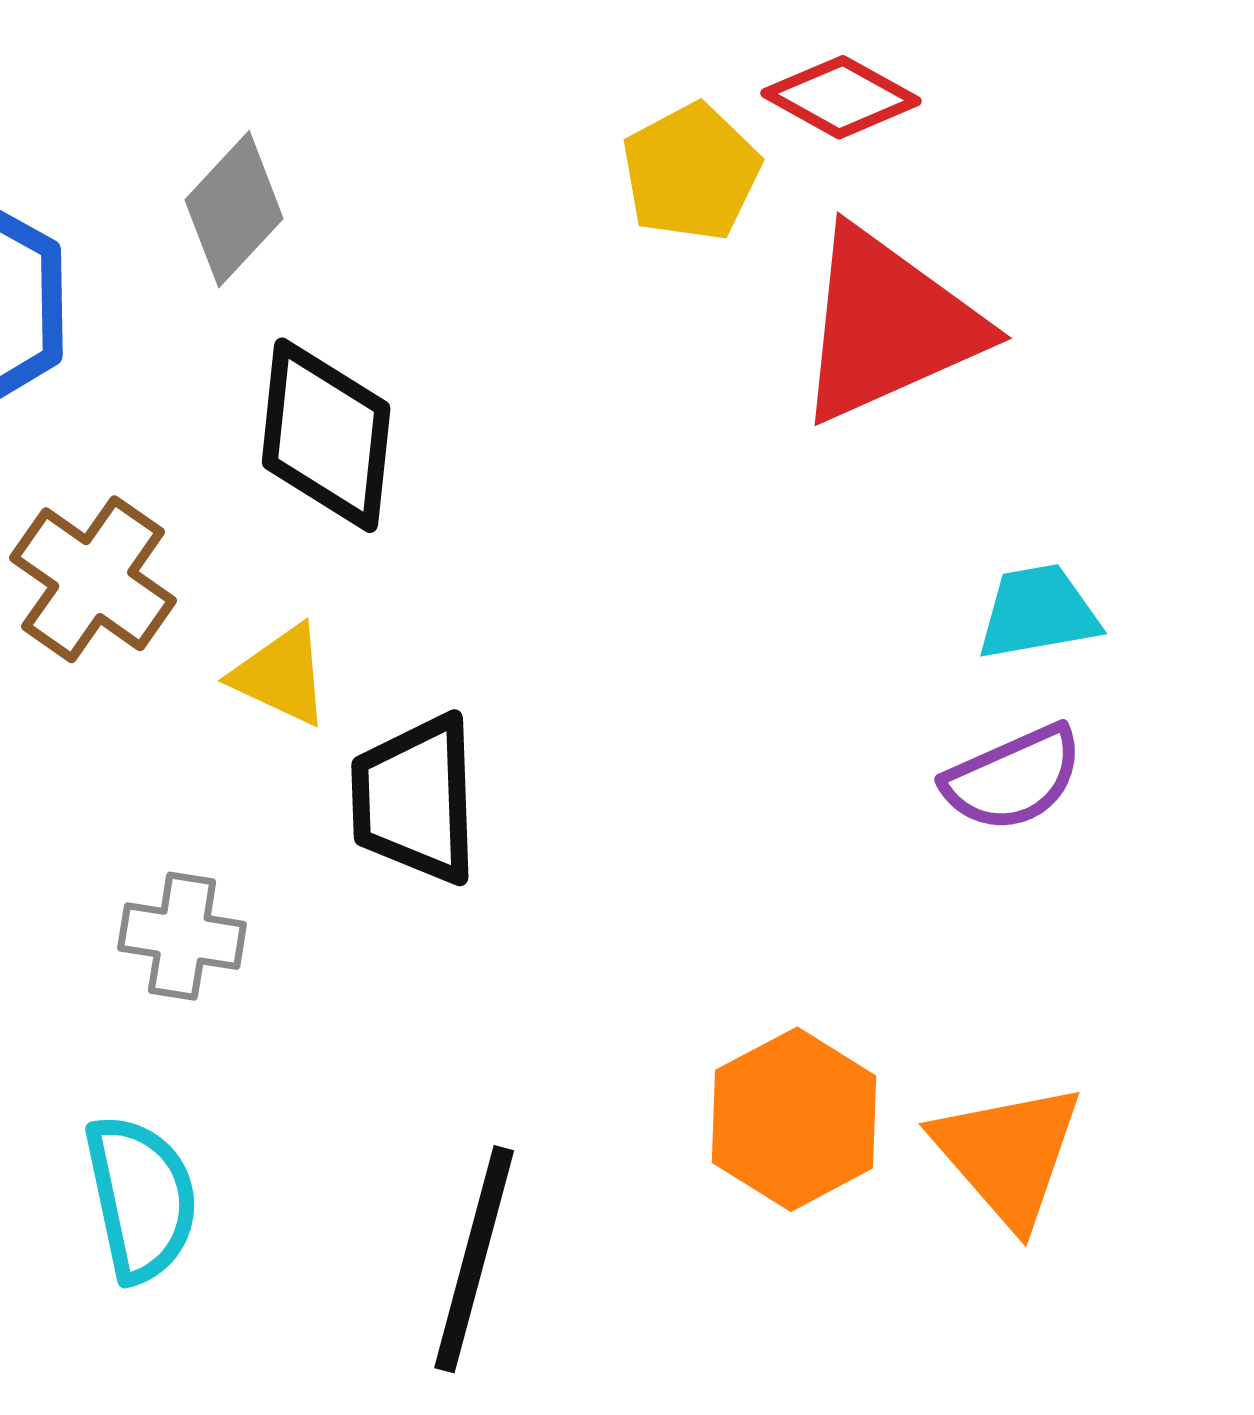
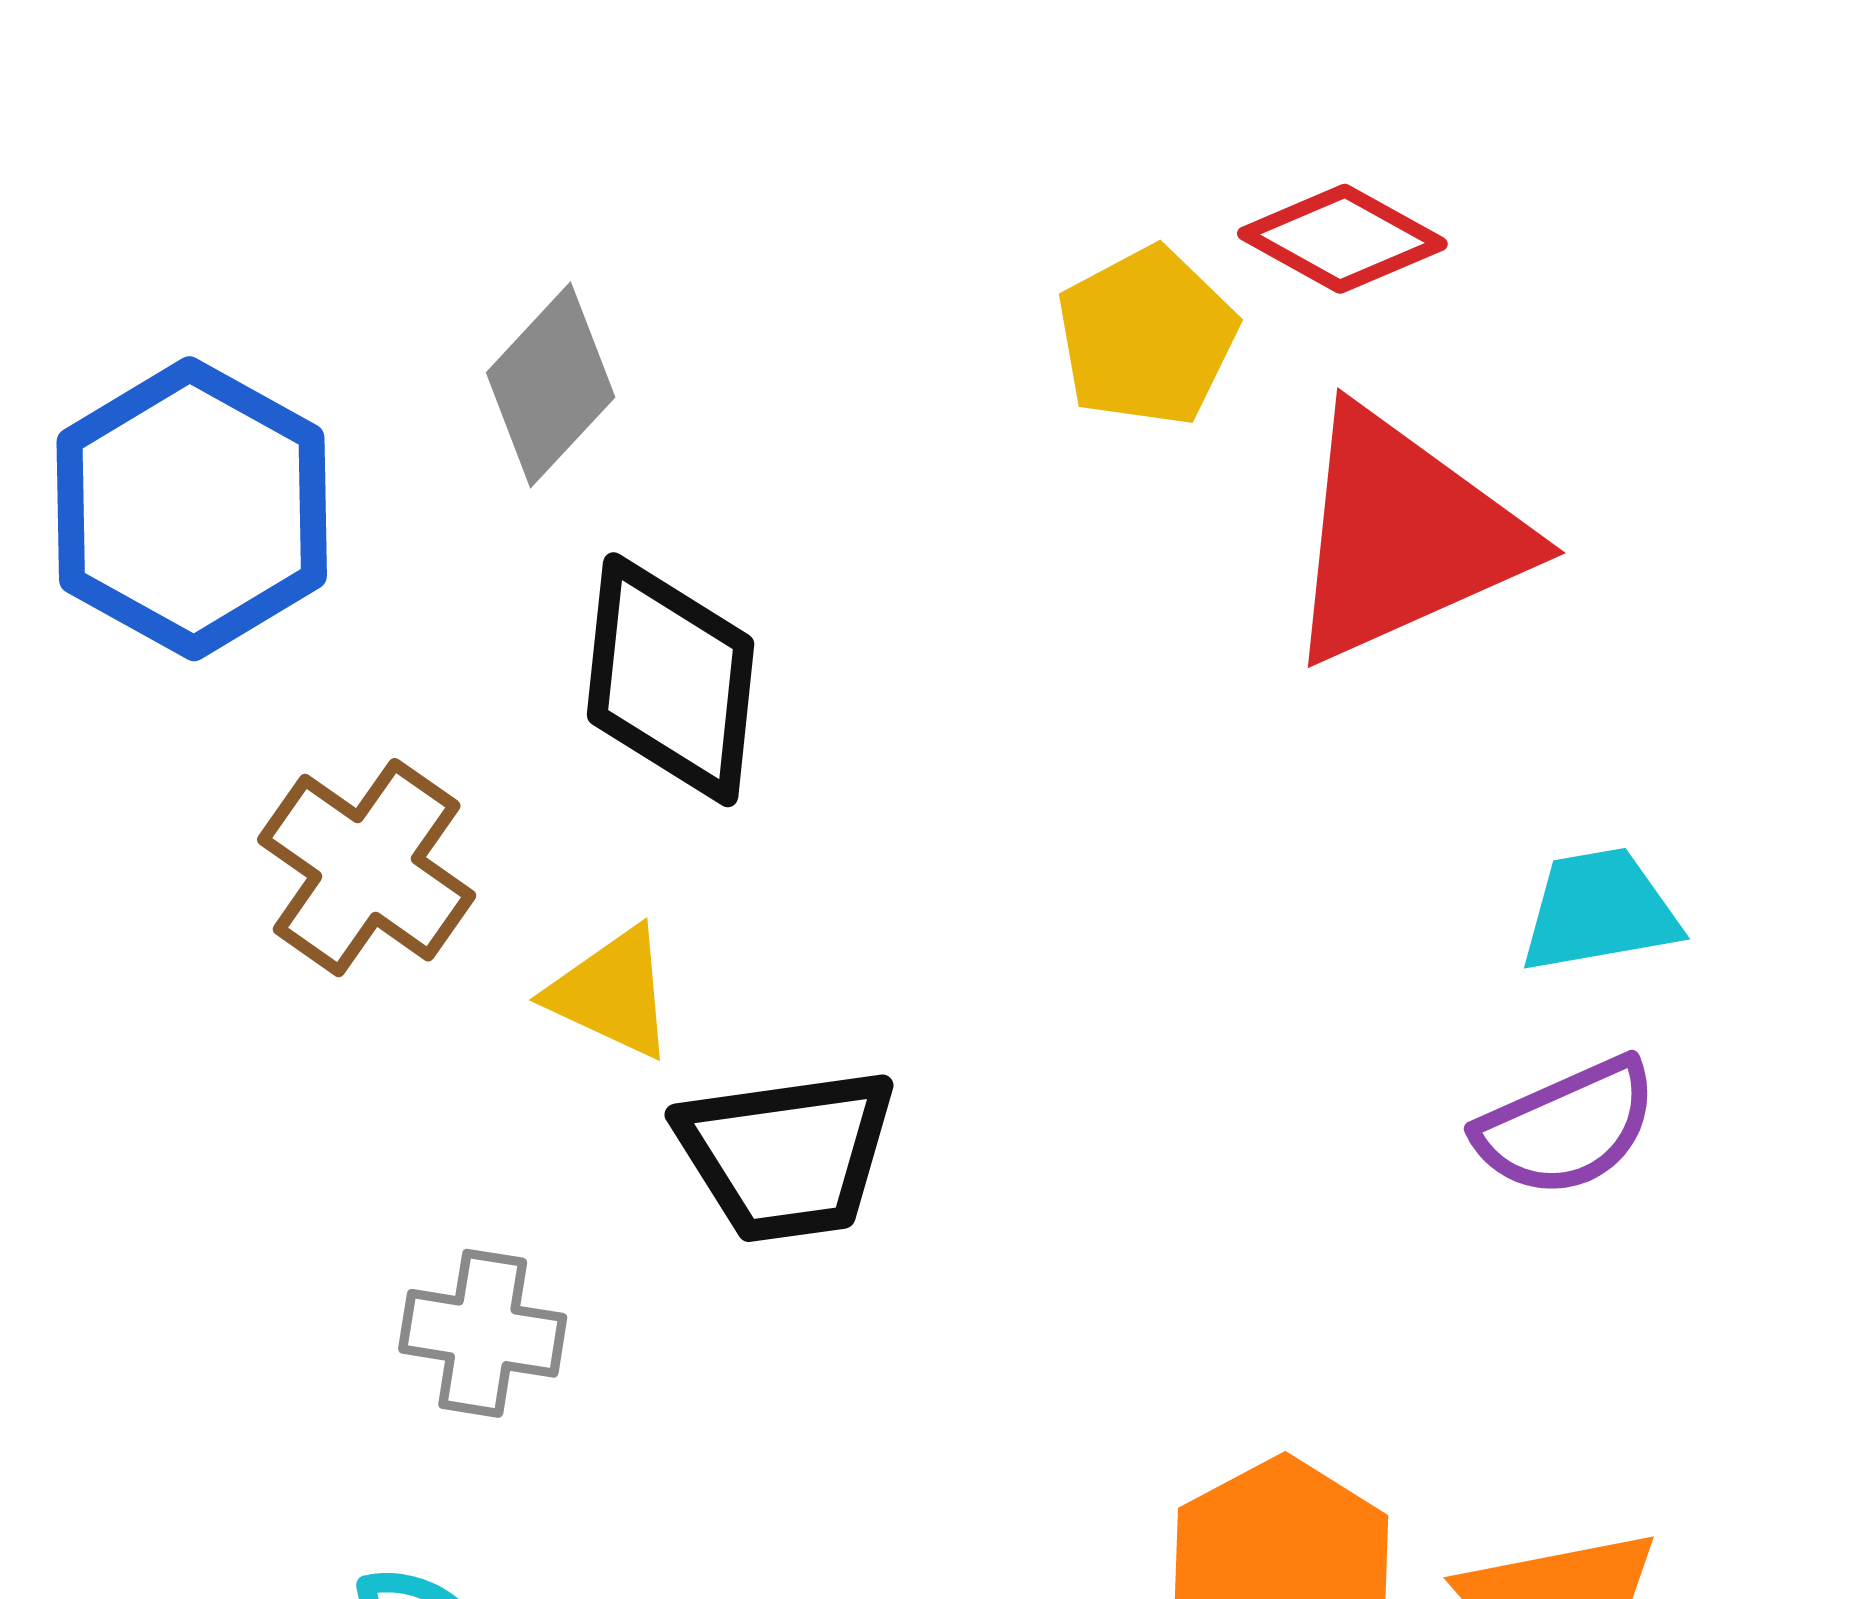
black trapezoid: (415, 799) -> (787, 1155), turned -96

